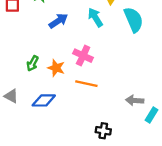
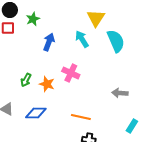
blue arrow: (58, 21) -> (49, 42), turned -36
orange line: (86, 84) -> (81, 117), moved
gray arrow: (135, 100) -> (120, 93), moved

